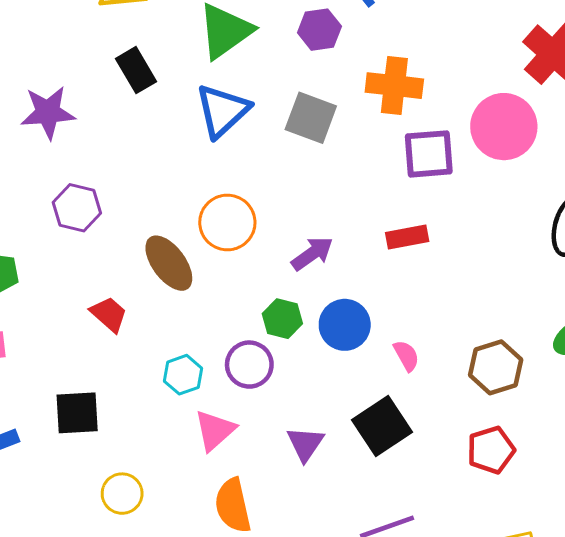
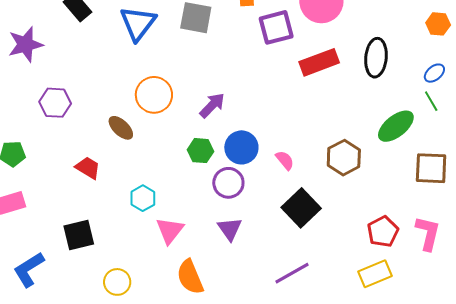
red rectangle: (407, 237) -> (319, 62), moved, size x1.4
brown ellipse: (169, 263) -> (121, 128), size x0.7
purple circle: (249, 365) -> (228, 183), moved
black square: (382, 426) -> (301, 208), moved
red pentagon: (491, 450) -> (383, 232), moved

